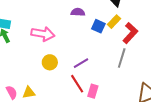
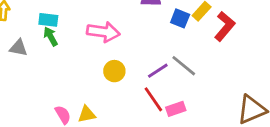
gray line: (122, 58) -> (184, 66), moved, turned -66
pink rectangle: (93, 91) -> (176, 109), turned 56

